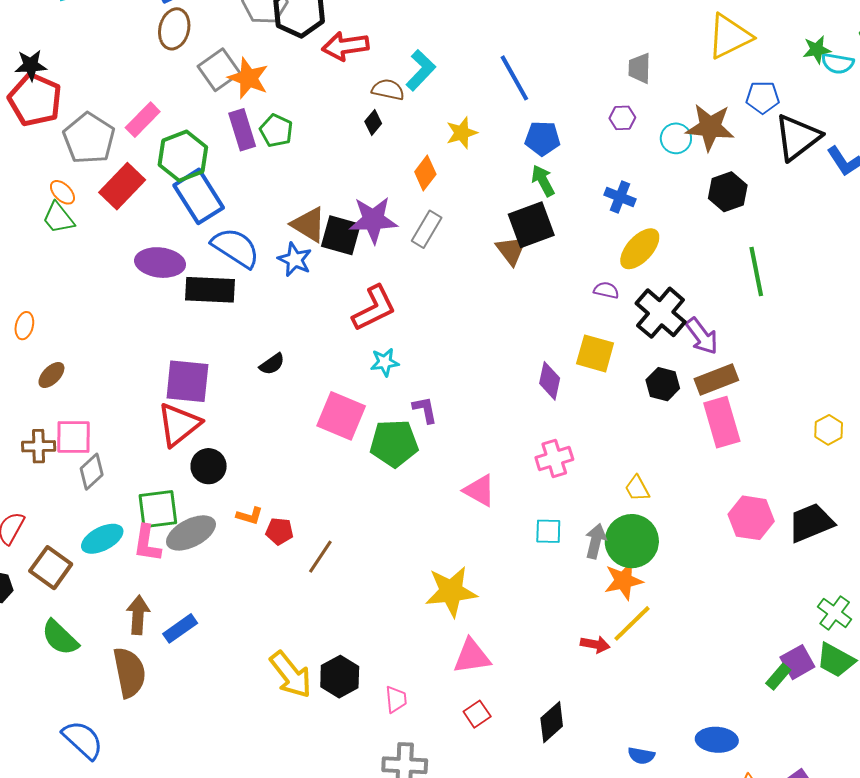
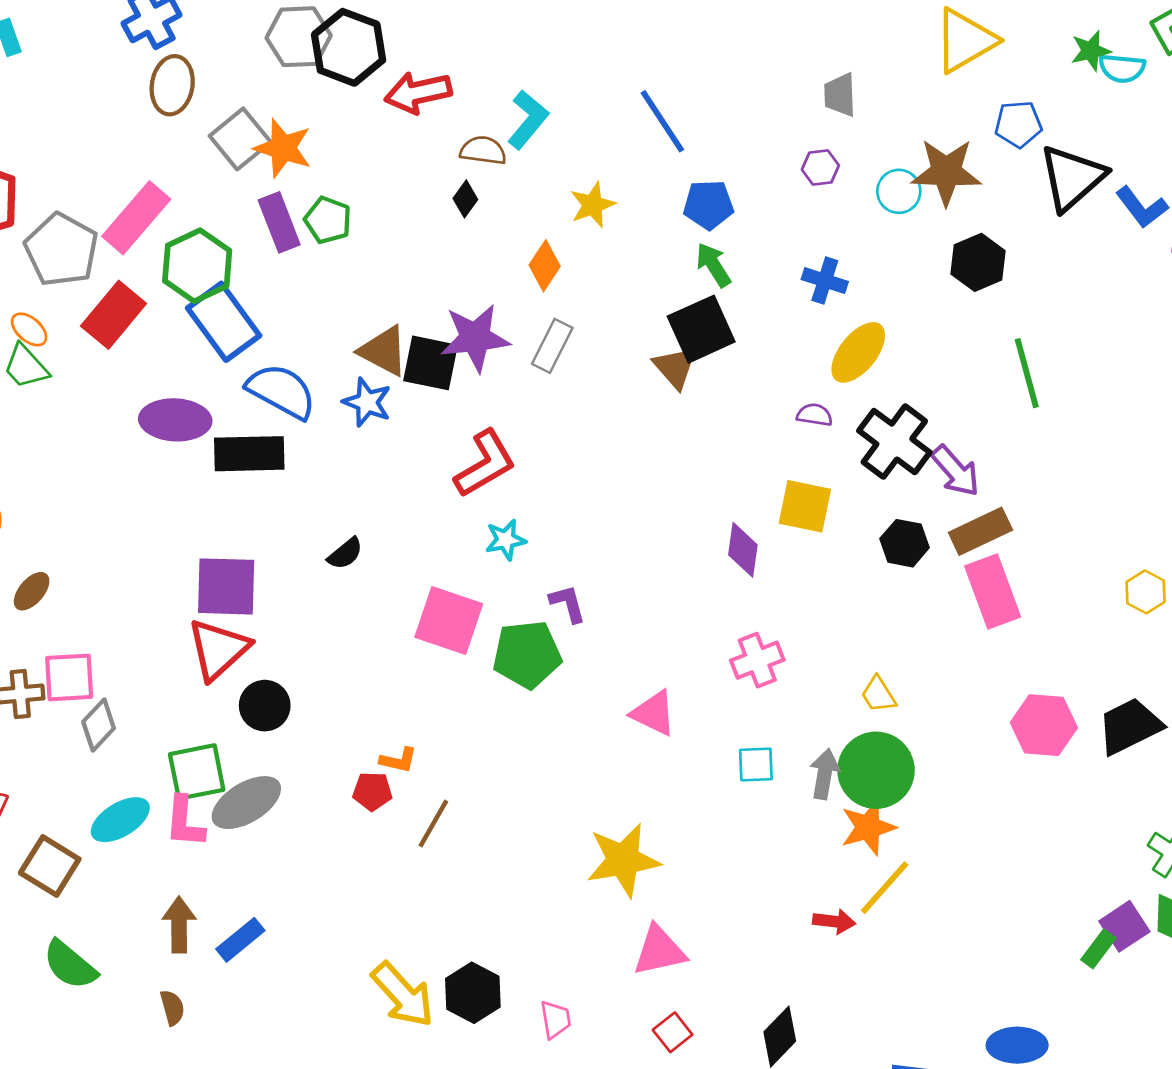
pink rectangle: (143, 120) -> (136, 218), size x1.4
orange L-shape: (250, 516) -> (398, 760), moved
brown semicircle: (129, 672) -> (172, 1008), size x0.5

